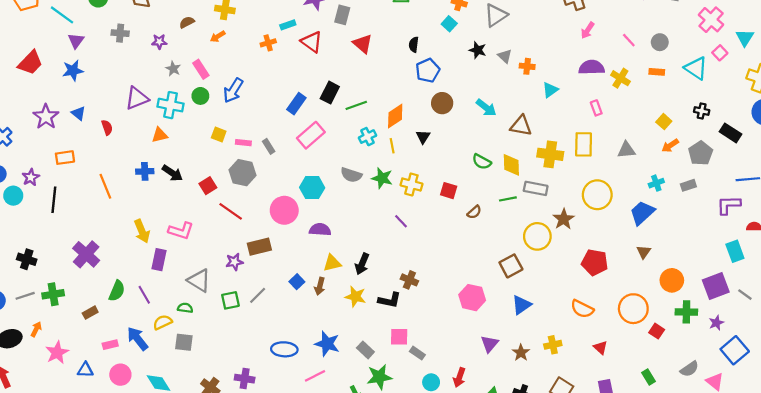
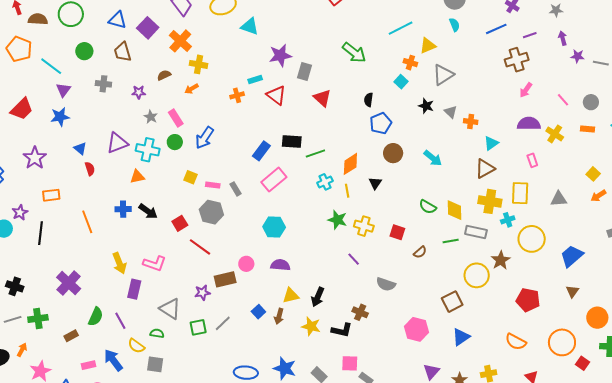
black rectangle: (330, 93) -> (292, 142), turned 66
blue triangle: (78, 113) -> (80, 148), moved
brown triangle: (521, 126) -> (485, 169), moved, turned -40
gray semicircle: (351, 175) -> (386, 284), moved
cyan cross: (656, 183) -> (508, 220), moved
pink circle: (284, 210) -> (246, 264), moved, size x0.6
yellow semicircle: (163, 322) -> (136, 346), turned -120

